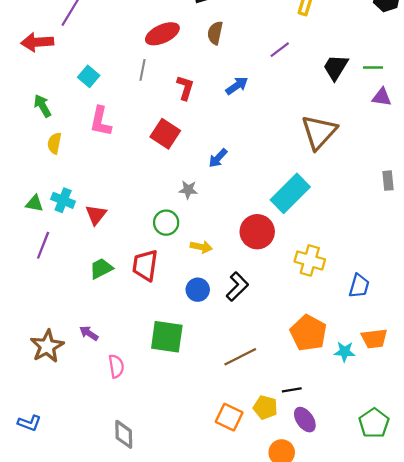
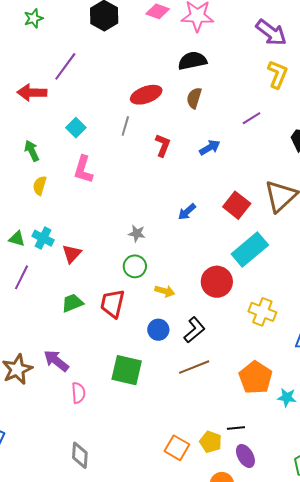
red square: (165, 134) -> (237, 205), moved
gray star: (188, 190) -> (137, 233), moved
purple arrow: (89, 333) -> (56, 361), size x1.5
brown line: (240, 357) -> (194, 367), moved

